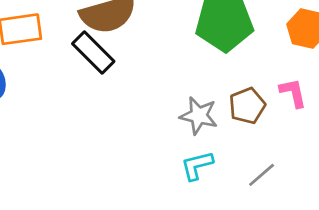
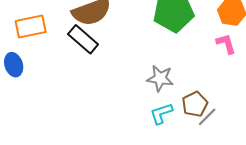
pink L-shape: (293, 93) -> (226, 44), moved
brown pentagon: (247, 106) -> (195, 104), moved

